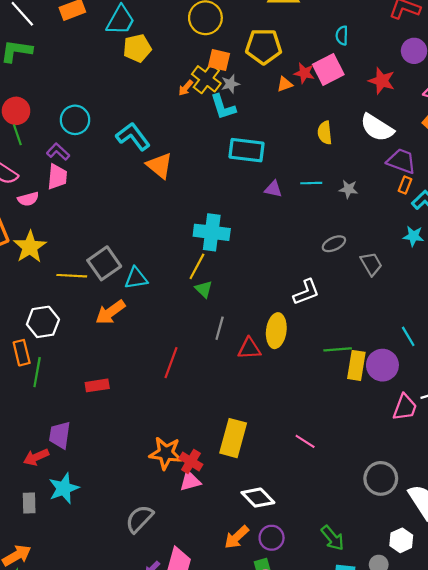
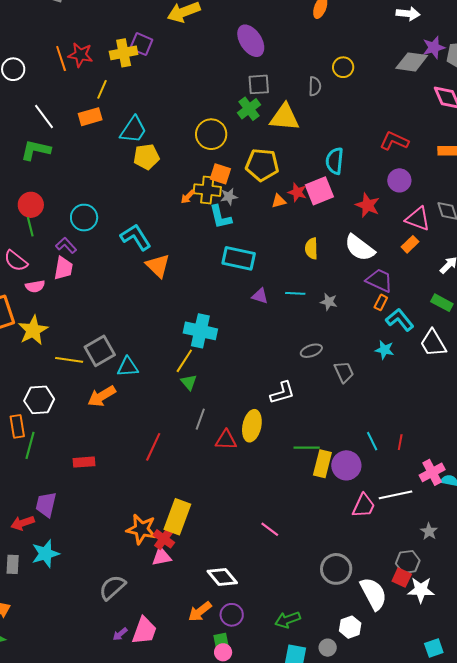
cyan semicircle: (342, 35) -> (335, 161), size x1.5
yellow cross: (206, 79) -> (207, 190), turned -36
yellow rectangle: (233, 438) -> (177, 517), moved
green arrow: (333, 538) -> (287, 620), turned 105

